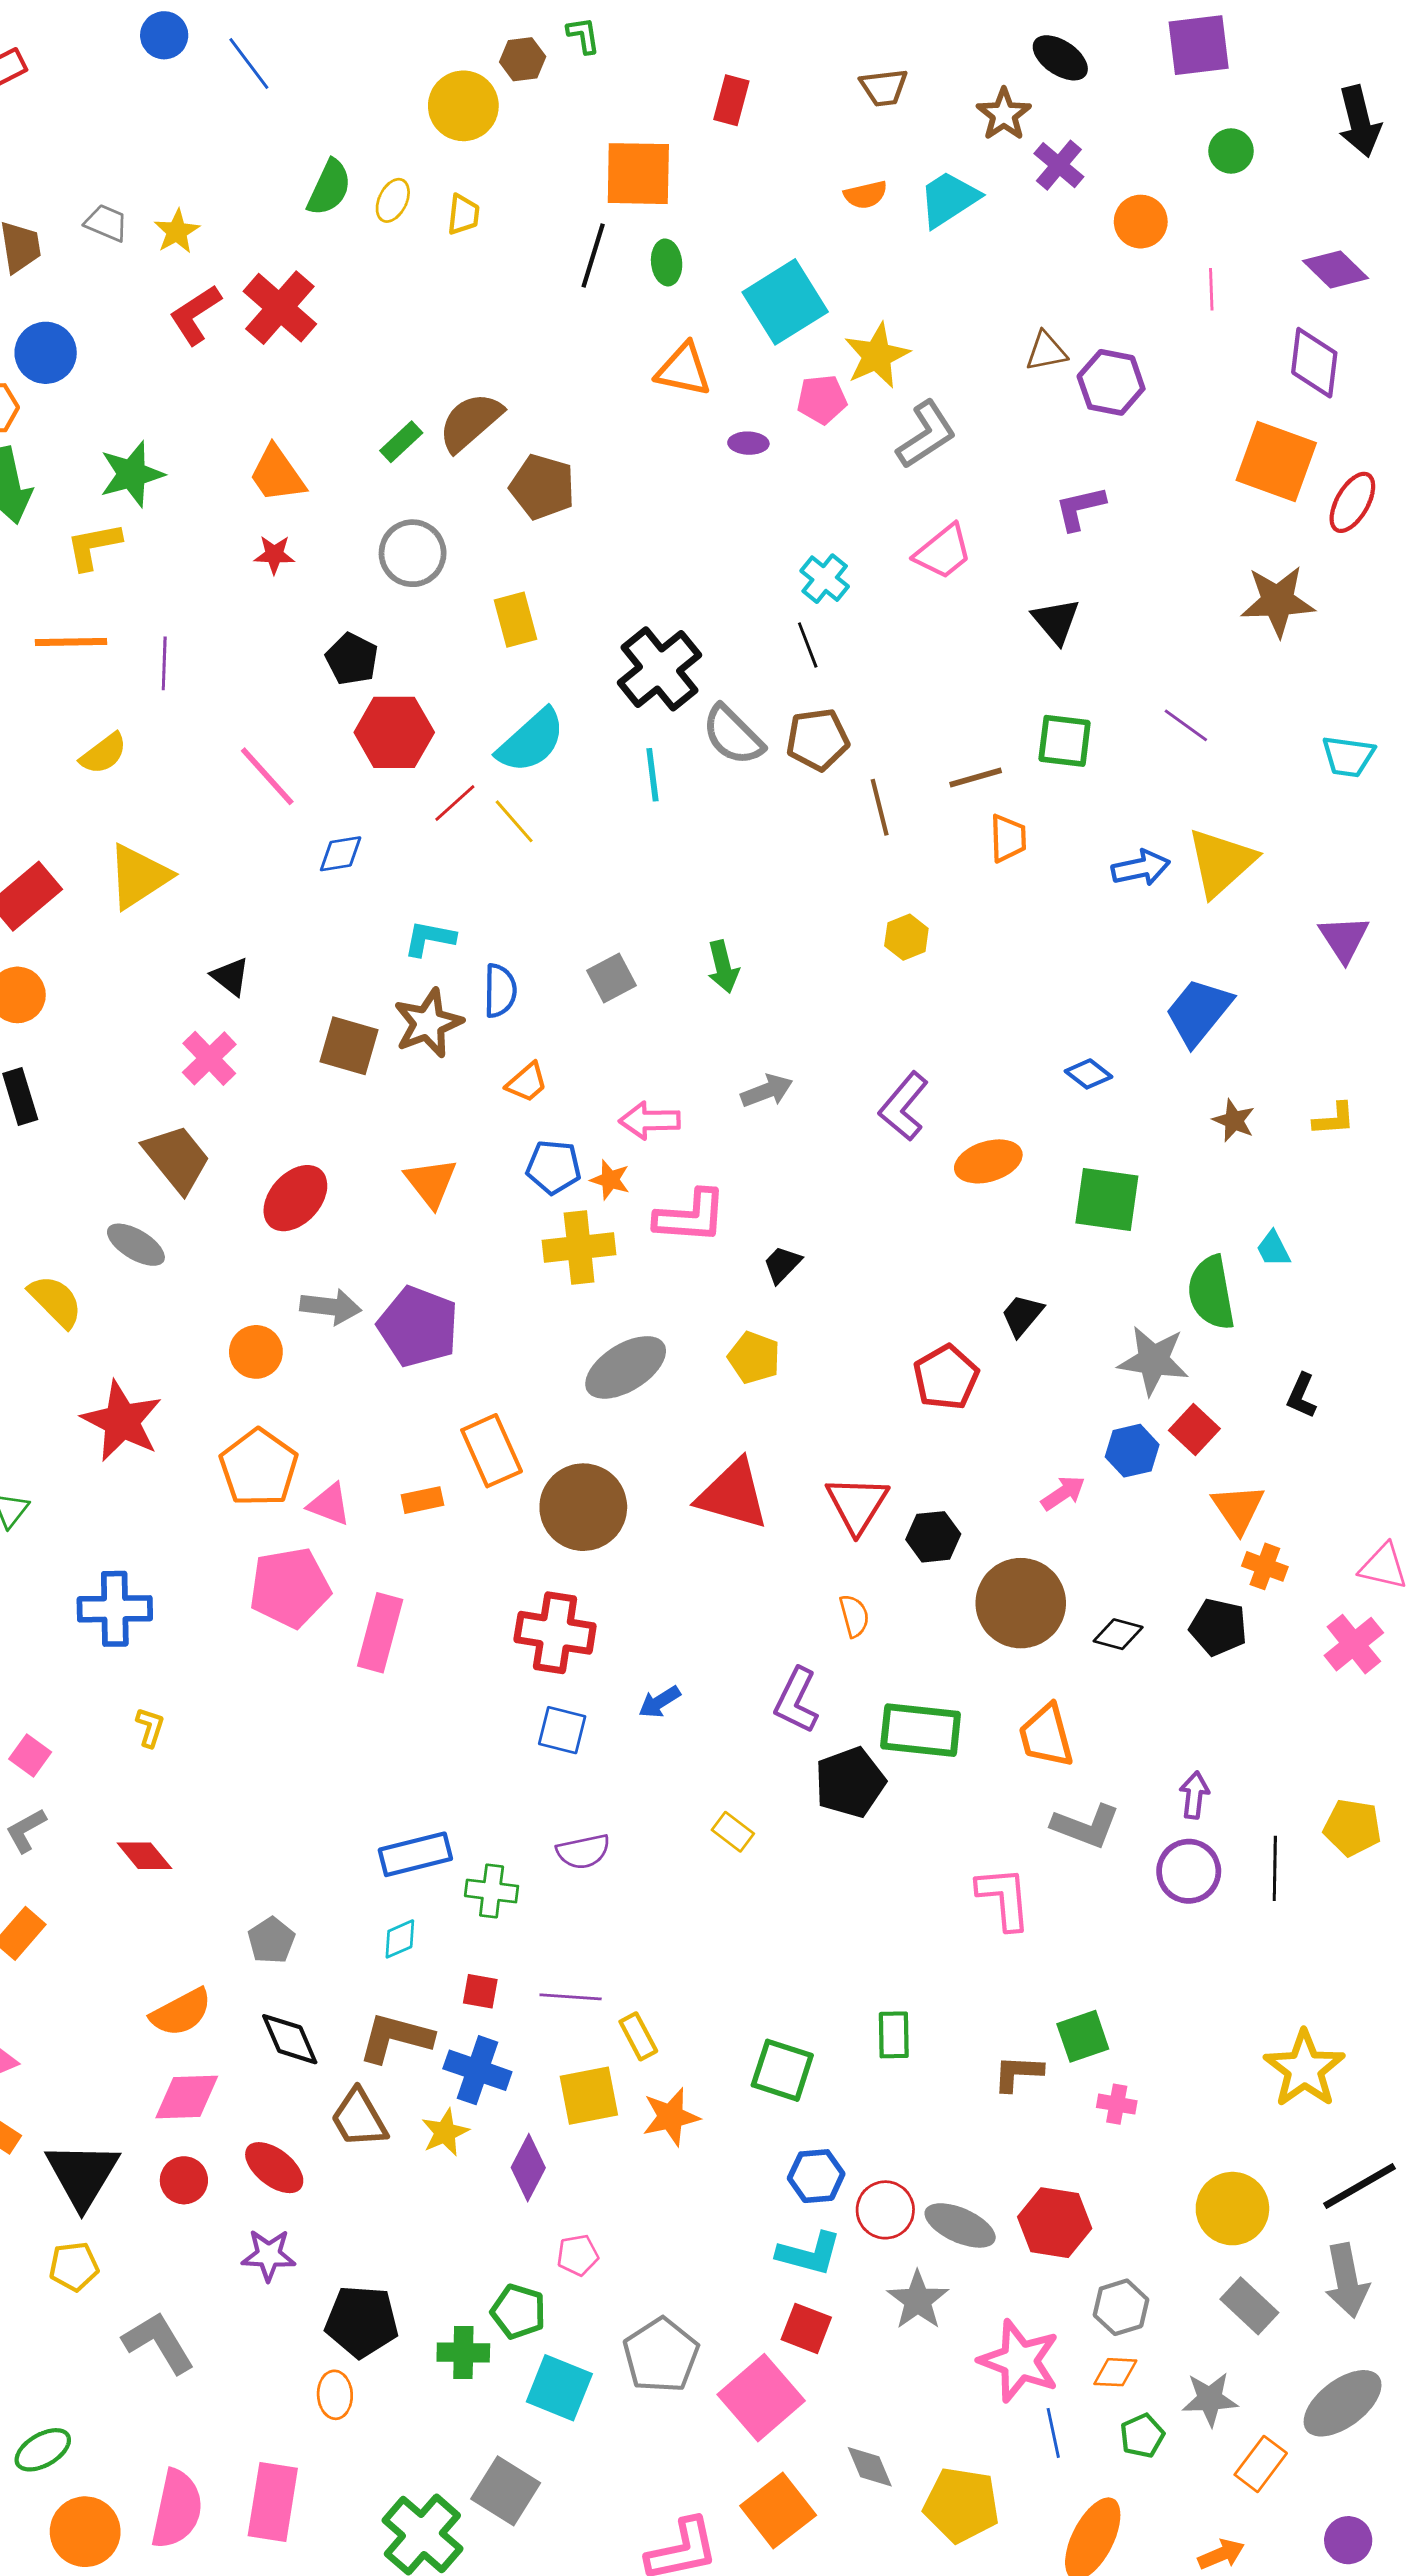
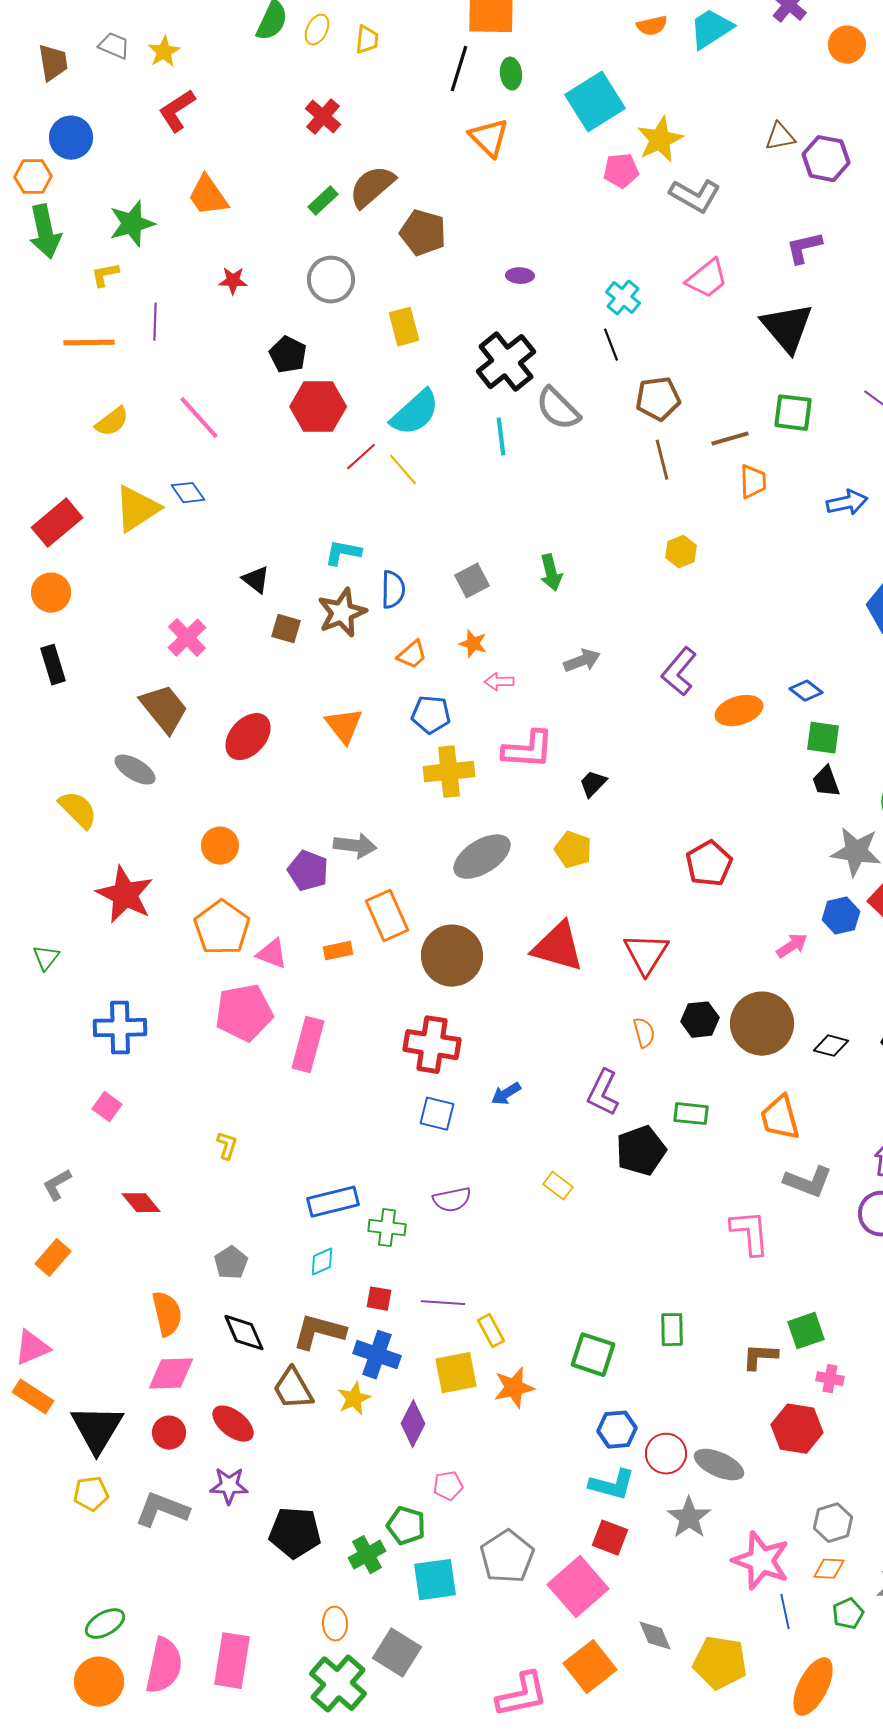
red cross: (280, 308) -> (323, 117), moved, size x0.7
orange triangle: (683, 370) -> (489, 138), moved, turned 33
gray L-shape: (926, 435) -> (695, 196), turned 63
purple ellipse: (748, 443) -> (520, 276), moved
orange trapezoid: (277, 474) -> (208, 196), moved
yellow L-shape: (94, 546) -> (105, 275), size x0.7
black triangle: (1056, 621) -> (787, 328), size x1.5
purple line: (164, 663) -> (155, 322), moved
brown pentagon: (818, 739) -> (658, 399), moved
pink line: (267, 776) -> (199, 418), moved
blue diamond: (341, 854) -> (188, 493), moved, turned 64
black triangle: (230, 977) -> (256, 580), moved
brown square: (349, 1046) -> (286, 629), size x0.7
blue diamond: (1088, 1074) -> (806, 691), moved
pink arrow: (650, 1120) -> (499, 682), size x0.7
orange star: (610, 1180) -> (473, 644), moved
green square: (1107, 1200) -> (823, 738), size x0.7
gray arrow: (331, 1307) -> (355, 846), moved
black trapezoid: (1022, 1315) -> (826, 782), moved, turned -60
purple pentagon: (418, 1327) -> (308, 871), moved, size x0.7
black hexagon: (933, 1537) -> (700, 1020), moved
yellow L-shape: (150, 1727) -> (227, 1146), moved
green rectangle: (921, 1730) -> (691, 1114), size x0.6
pink square: (30, 1756) -> (107, 1107), moved
orange semicircle: (181, 2012) -> (167, 1314), turned -75
red hexagon: (1055, 2223) -> (797, 1429), moved
gray L-shape: (159, 2343) -> (162, 1510), moved, turned -38
green cross: (463, 2352) -> (367, 1555), turned -30
cyan square: (559, 2388) -> (435, 1580), turned -30
orange ellipse: (335, 2395) -> (335, 1624), moved
green ellipse: (43, 2450) -> (105, 1624), moved

